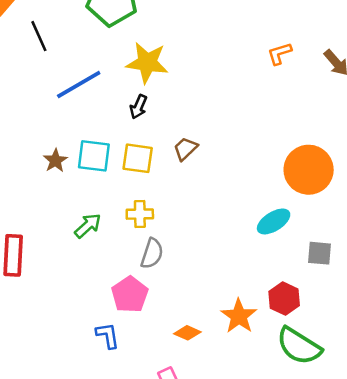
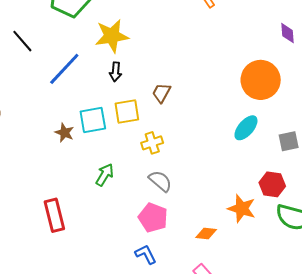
yellow cross: (140, 214) -> (152, 143), moved
gray semicircle: (152, 254) -> (160, 181), turned -50

